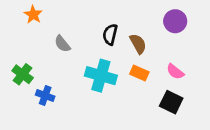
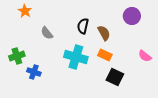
pink semicircle: (175, 72) -> (145, 56), moved
green cross: (23, 74) -> (17, 56), turned 35
black square: (171, 102) -> (115, 77), moved

